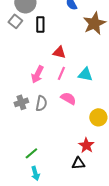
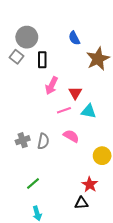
red triangle: (59, 52) -> (75, 93), moved, turned 48
pink line: (61, 73) -> (64, 110), turned 48
pink arrow: (37, 74) -> (52, 86), moved
green line: (31, 153) -> (33, 183), moved

